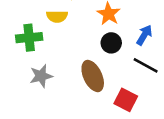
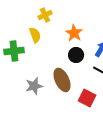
yellow semicircle: (57, 16) -> (35, 35), turned -112
gray star: (41, 76) -> (34, 86), moved

